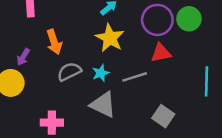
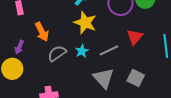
red triangle: (161, 53) -> (135, 37), moved, turned -30
gray triangle: (103, 105) -> (104, 78), moved, turned 30

